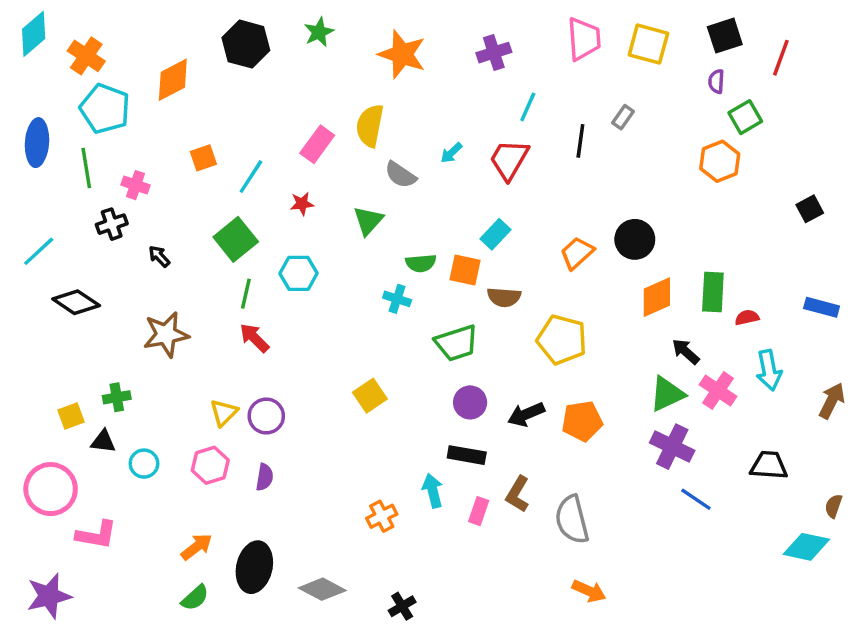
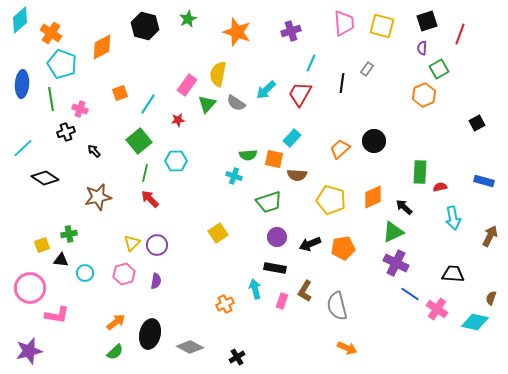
cyan arrow: (451, 153) -> (266, 90), size x1.5
green triangle: (368, 221) -> (207, 104), moved
orange diamond: (657, 297) -> (373, 197), moved
pink cross: (718, 391) -> (437, 309), moved

